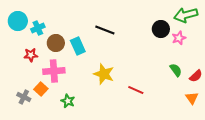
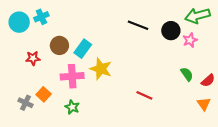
cyan cross: (38, 28) -> (41, 17), moved
black line: (105, 30) -> (138, 25), moved
cyan rectangle: (78, 46) -> (83, 49), turned 60
pink cross: (54, 71) -> (72, 76), moved
yellow star: (104, 74) -> (101, 69), moved

